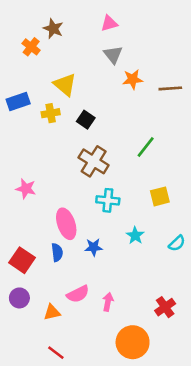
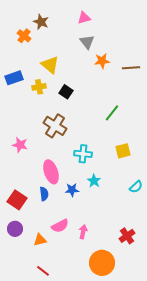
brown cross: (94, 161) -> (55, 126), moved
cyan star: (135, 235) -> (94, 181), moved

